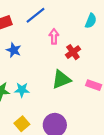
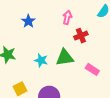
cyan star: (22, 90) -> (41, 60), moved

